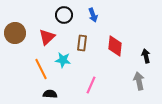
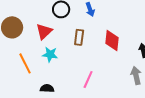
cyan star: (63, 60) -> (50, 54), moved
orange line: (41, 69) -> (25, 63), moved

